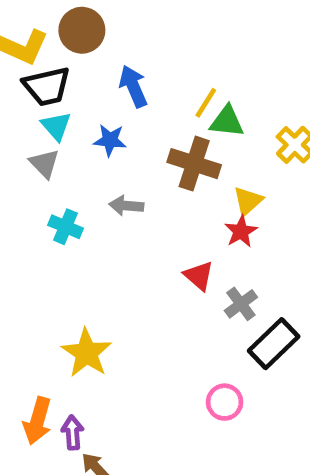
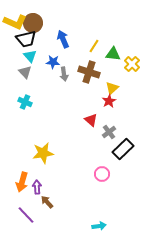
brown circle: (82, 30) -> (33, 23), moved
green triangle: (227, 121) -> (113, 54), moved
gray arrow: (126, 206) -> (64, 74), moved, turned -104
cyan cross: (66, 227) -> (25, 102), moved
yellow star: (87, 353) -> (43, 153), turned 30

